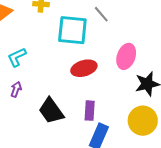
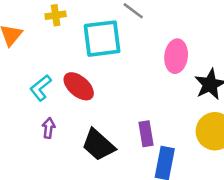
red ellipse: (84, 68) -> (79, 86), moved, turned 70

